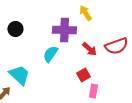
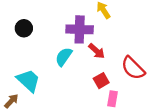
red semicircle: (116, 46) -> (133, 68), moved, turned 65
red arrow: (89, 49) -> (97, 51), moved

